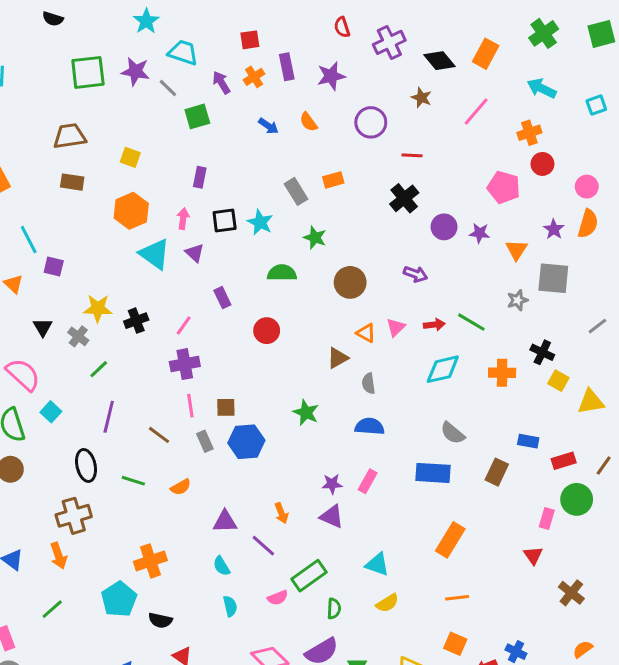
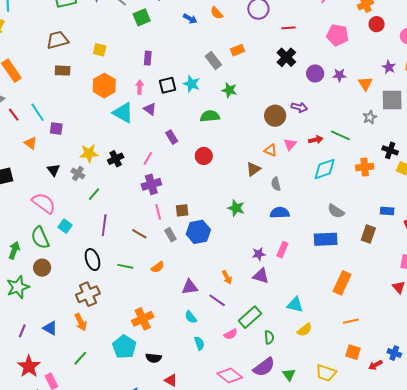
pink pentagon: (504, 187) -> (337, 35), moved
brown circle: (350, 282) -> (275, 116), moved

